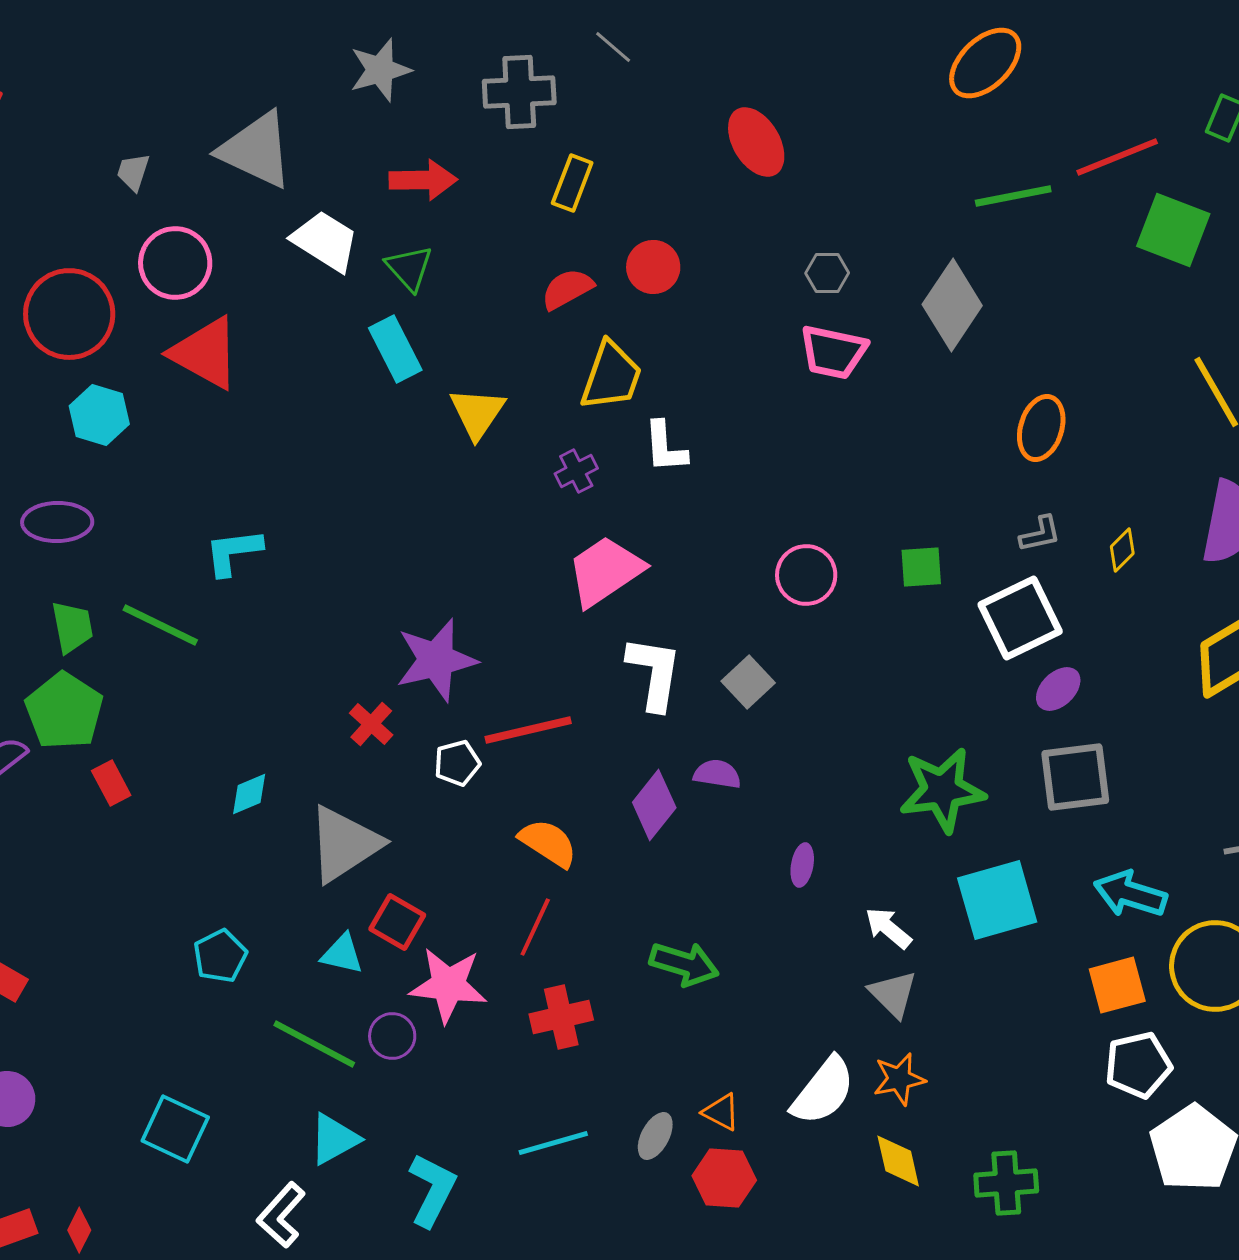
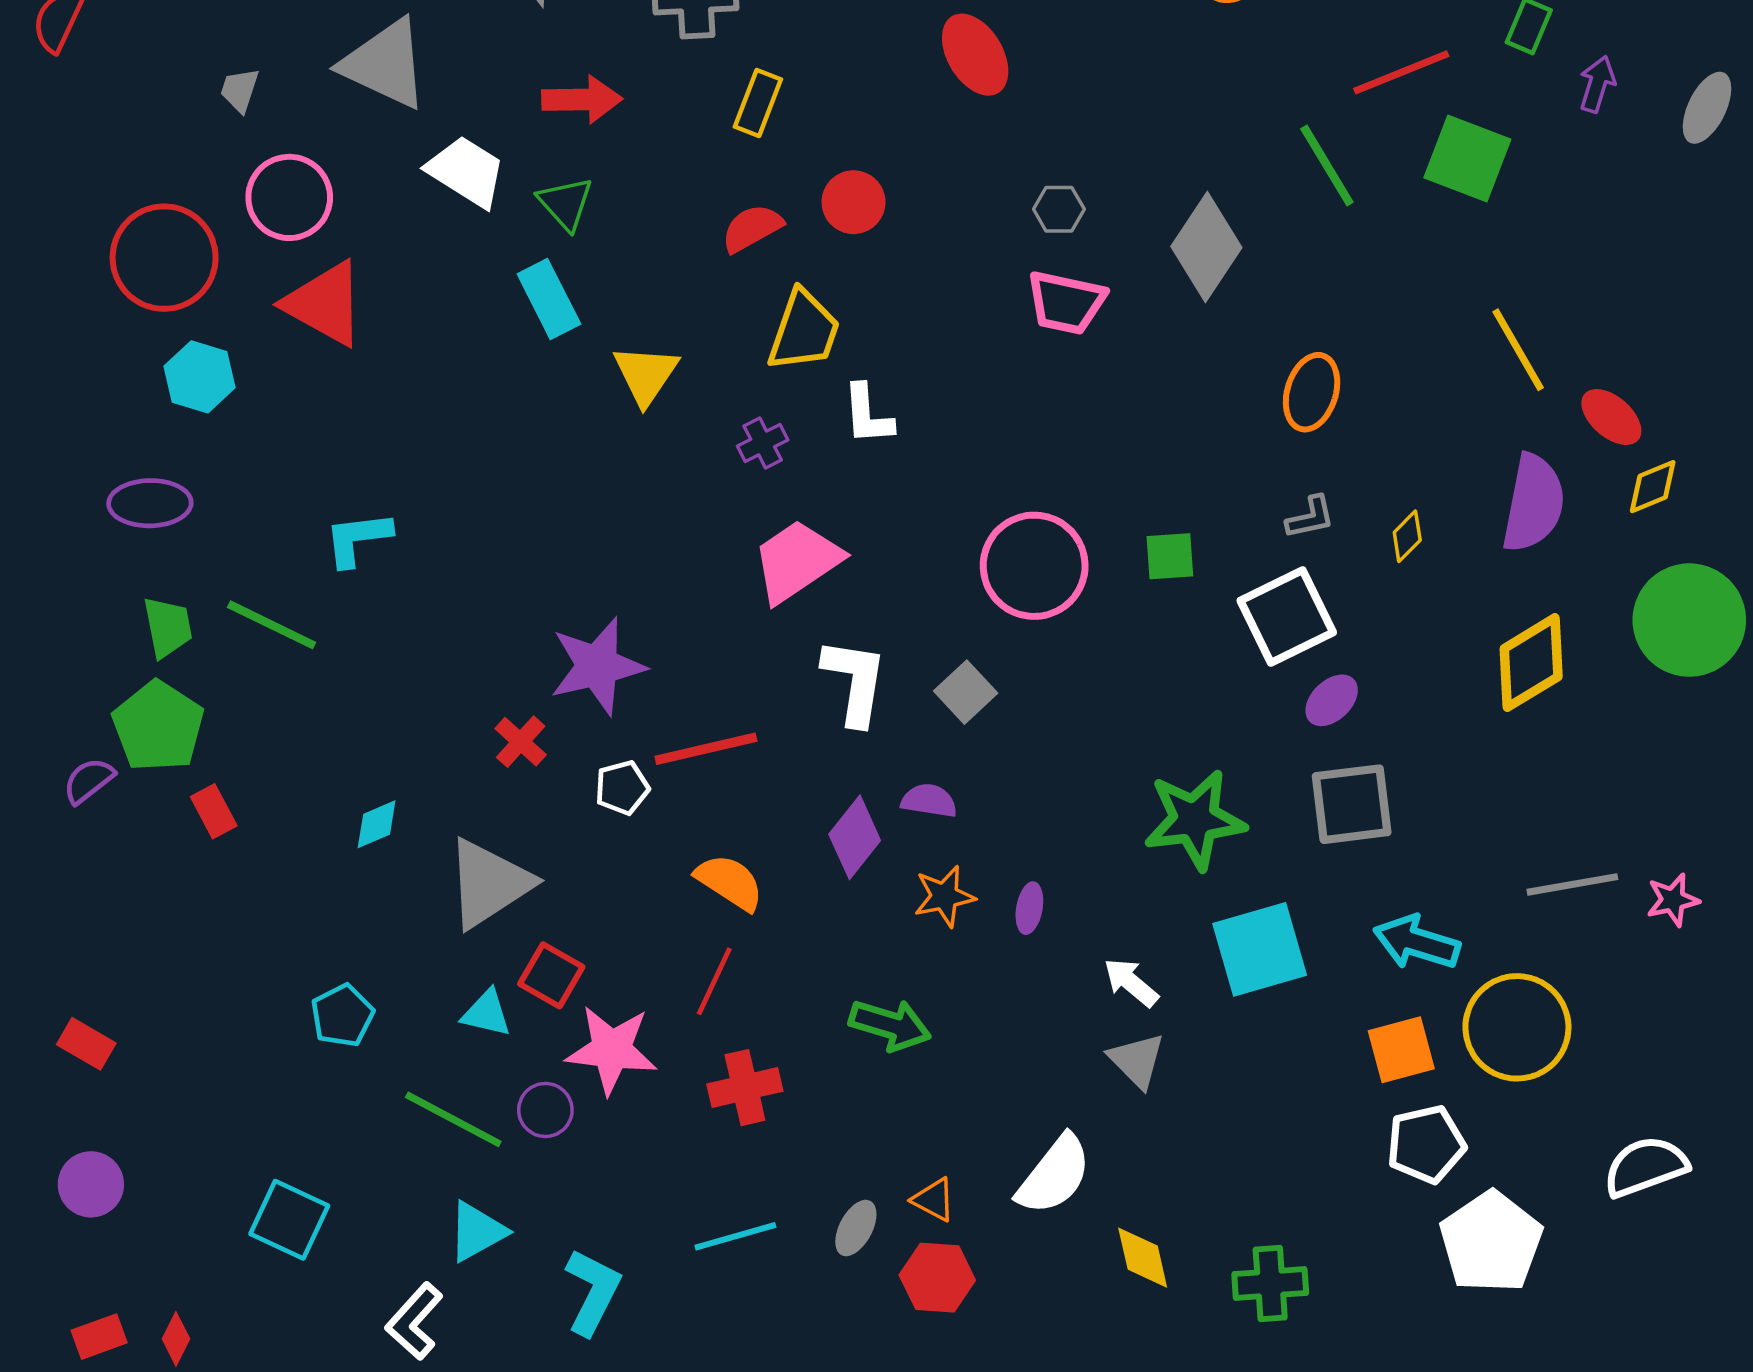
green line: (1013, 196) -> (1327, 166), moved, turned 70
pink circle: (806, 575) -> (1034, 566), size x1.5
orange star: (899, 1079) -> (944, 896), moved

